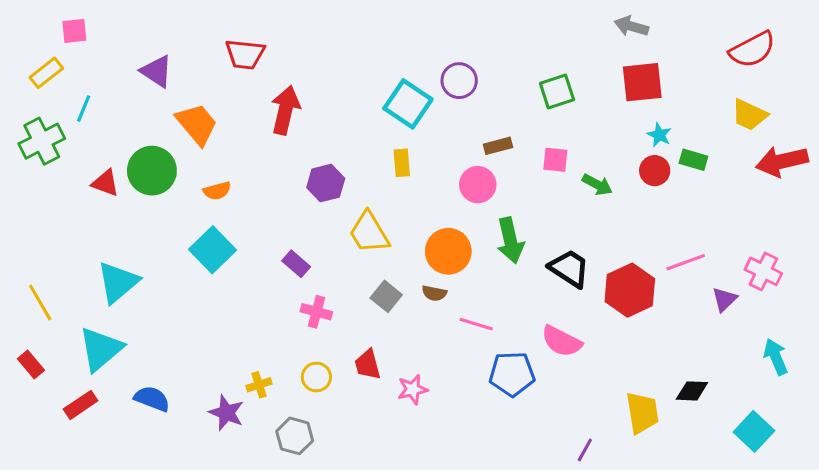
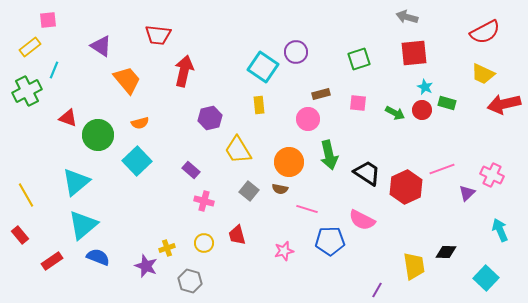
green circle: (152, 171) -> (98, 135), moved
green arrow: (597, 185) -> (395, 113), moved
cyan triangle: (101, 349) -> (83, 225), moved
pink star: (413, 389) -> (284, 251), moved

